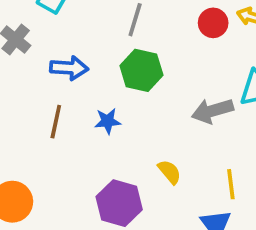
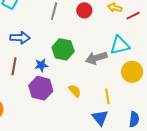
red circle: (213, 23) -> (84, 10), moved
green hexagon: (141, 70) -> (63, 49), moved
purple hexagon: (119, 203) -> (41, 88), moved

